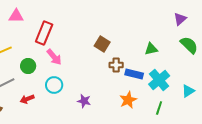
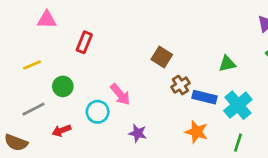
red rectangle: (44, 33) -> (84, 42), size x0.7
pink arrow: (54, 57) -> (120, 94), moved
brown cross: (116, 65) -> (180, 85), turned -32
orange star: (128, 100) -> (196, 132), turned -30

